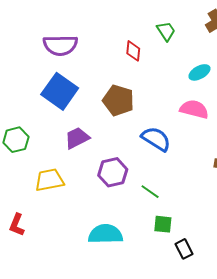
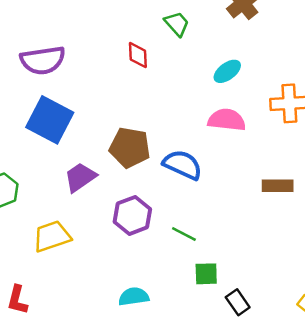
brown pentagon: (118, 100) -> (130, 148), moved
cyan semicircle: (105, 234) -> (134, 297), size x0.7

